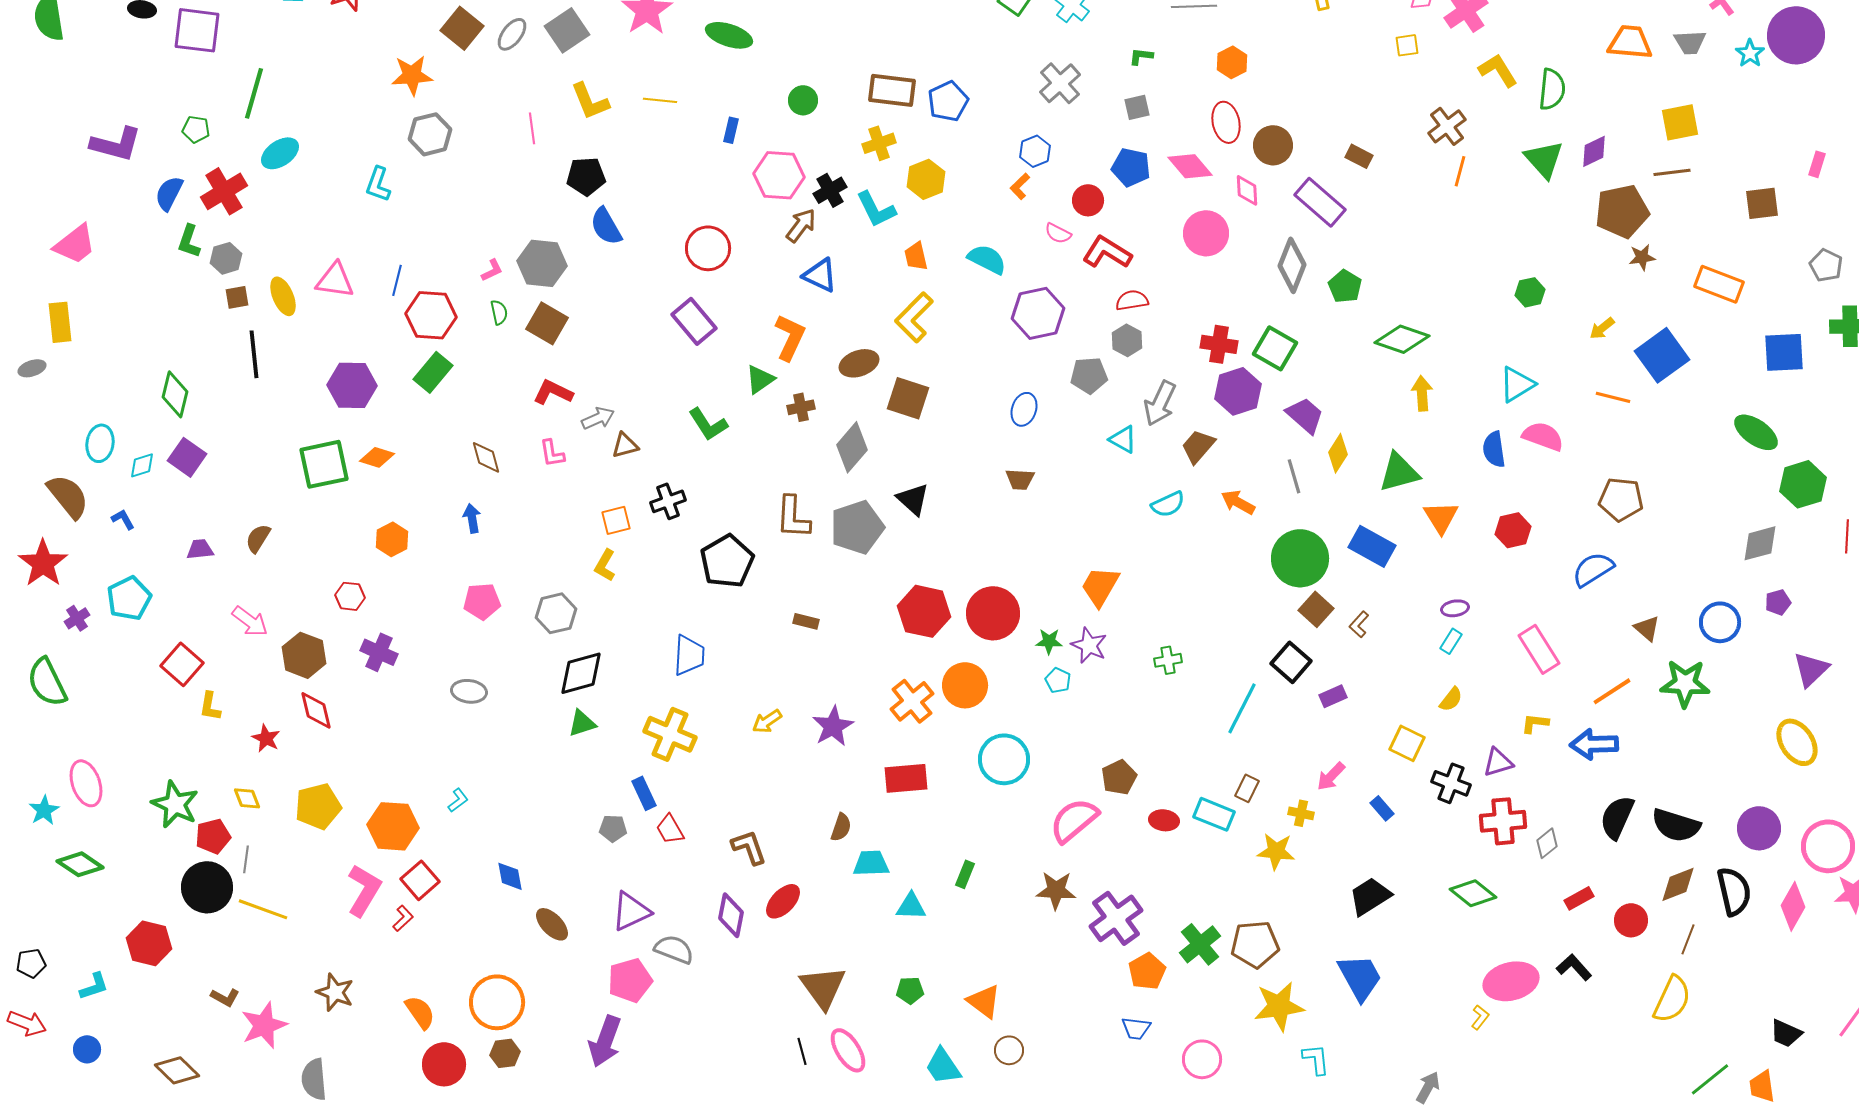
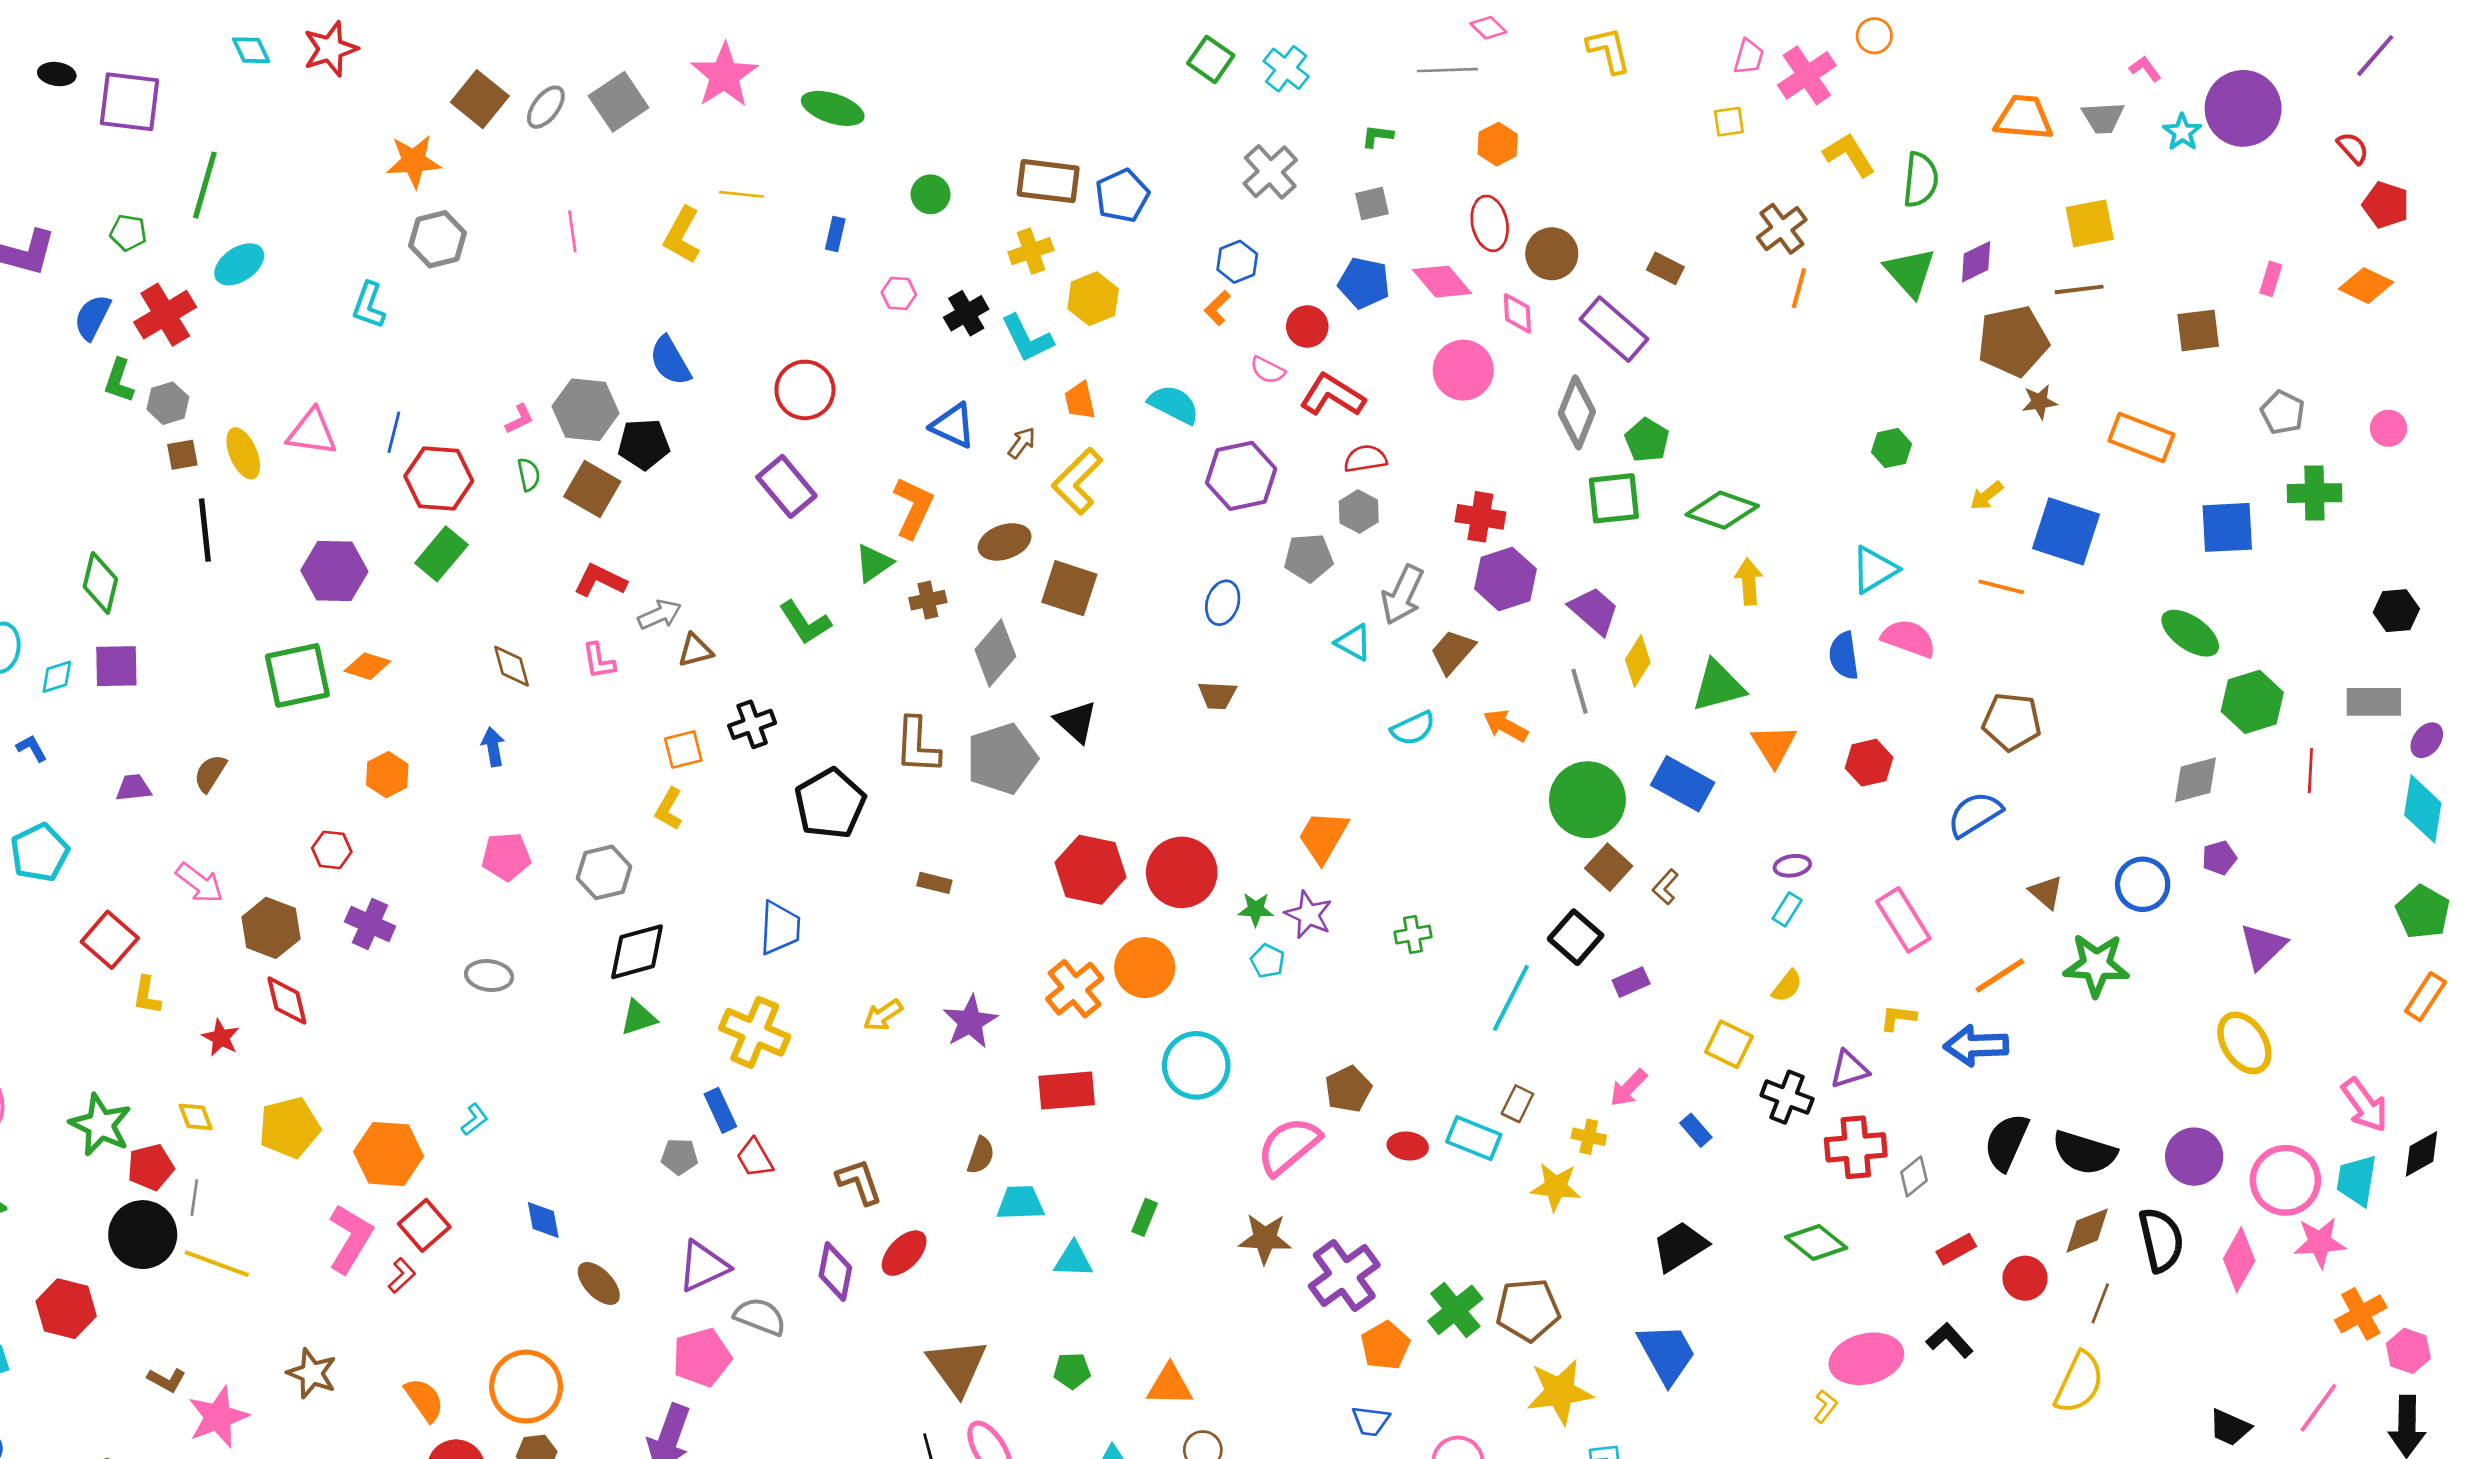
yellow L-shape: (590, 101) -> (682, 235), moved, turned 51
pink hexagon: (779, 175) -> (899, 293), size x0.5
black pentagon: (586, 176) -> (644, 444), moved
brown arrow: (801, 225) -> (1022, 443), moved, size x0.7
green square: (1275, 348) -> (1614, 498), moved, turned -36
blue square: (1662, 355) -> (2066, 531), turned -36
purple square: (187, 457) -> (116, 666), turned -36
orange triangle: (984, 1001) -> (1170, 1385), turned -36

